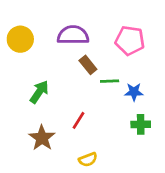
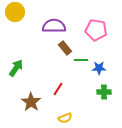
yellow circle: (20, 39) -> (15, 12), moved
green arrow: (39, 92) -> (16, 68), moved

